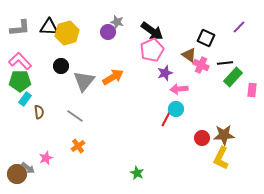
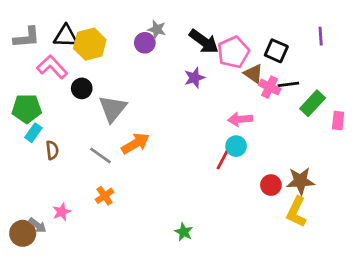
purple line: (239, 27) -> (321, 36), turned -48
pink pentagon: (152, 50) -> (233, 52), moved
pink L-shape: (20, 61) -> (52, 67), moved
black line: (225, 63) -> (288, 84), moved
purple star: (165, 73) -> (194, 78), moved
orange arrow: (113, 77) -> (135, 143), moved

